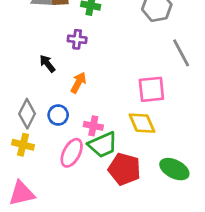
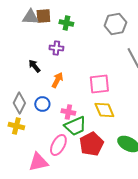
pink square: (151, 89) -> (99, 84), moved
pink ellipse: (72, 153) -> (58, 145), moved
red pentagon: (124, 169) -> (91, 144), turned 30
pink triangle: (22, 193) -> (38, 162), moved

